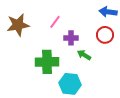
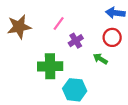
purple cross: (71, 38) -> (76, 41), turned -32
green arrow: (84, 55) -> (100, 59), moved

